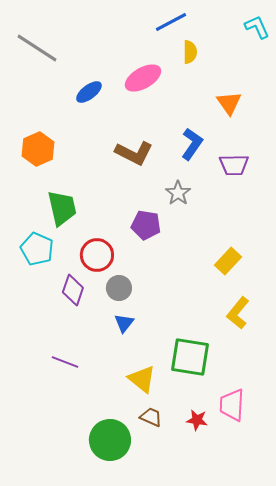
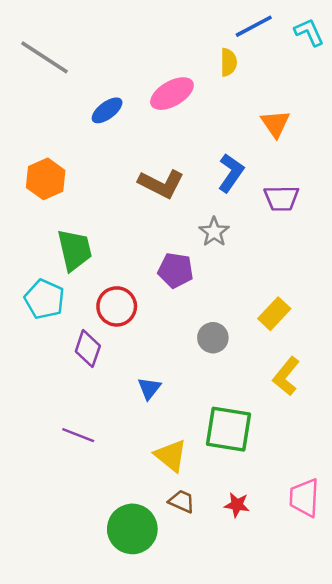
blue line: (171, 22) -> (254, 26), moved
gray circle: (119, 288) -> (213, 338), moved
pink trapezoid: (232, 405) -> (304, 498), moved

